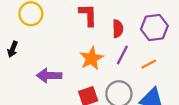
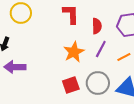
purple arrow: (49, 76) -> (15, 67), moved

